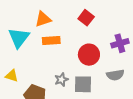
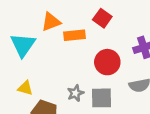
orange rectangle: (51, 40) -> (75, 35), moved
yellow triangle: (12, 76) -> (25, 88), moved

